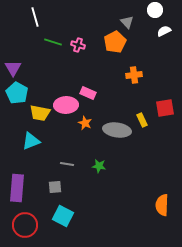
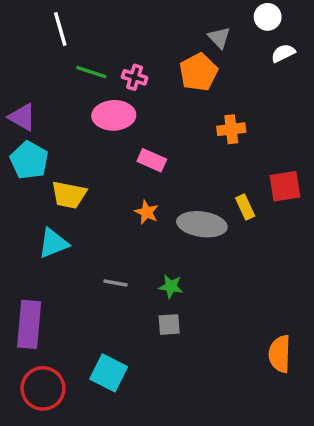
purple triangle: (13, 68) -> (22, 117), turned -30
pink ellipse: (66, 105) -> (114, 115), moved
gray square: (55, 187) -> (169, 324), moved

